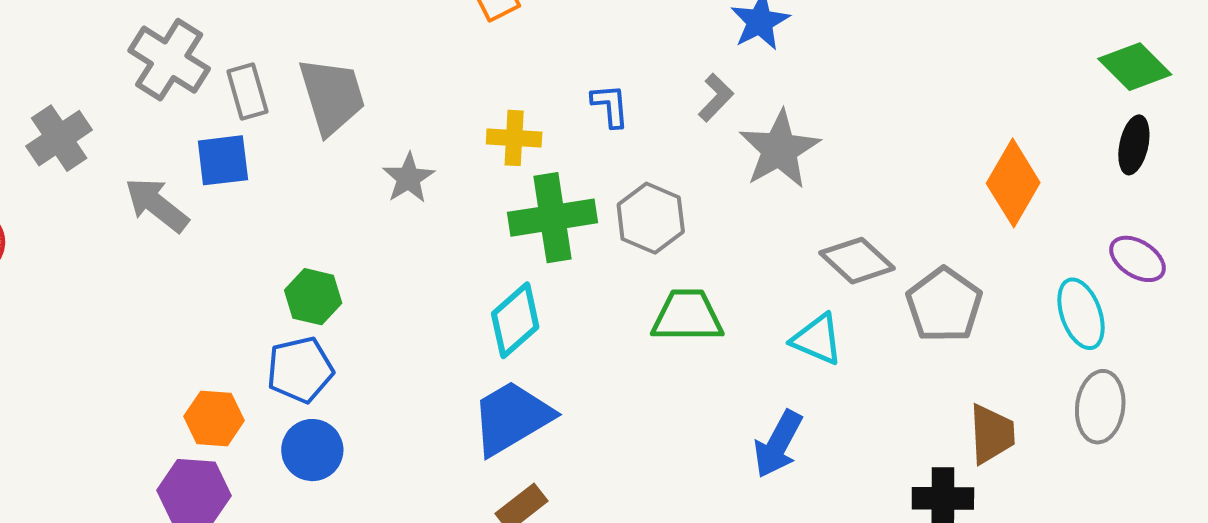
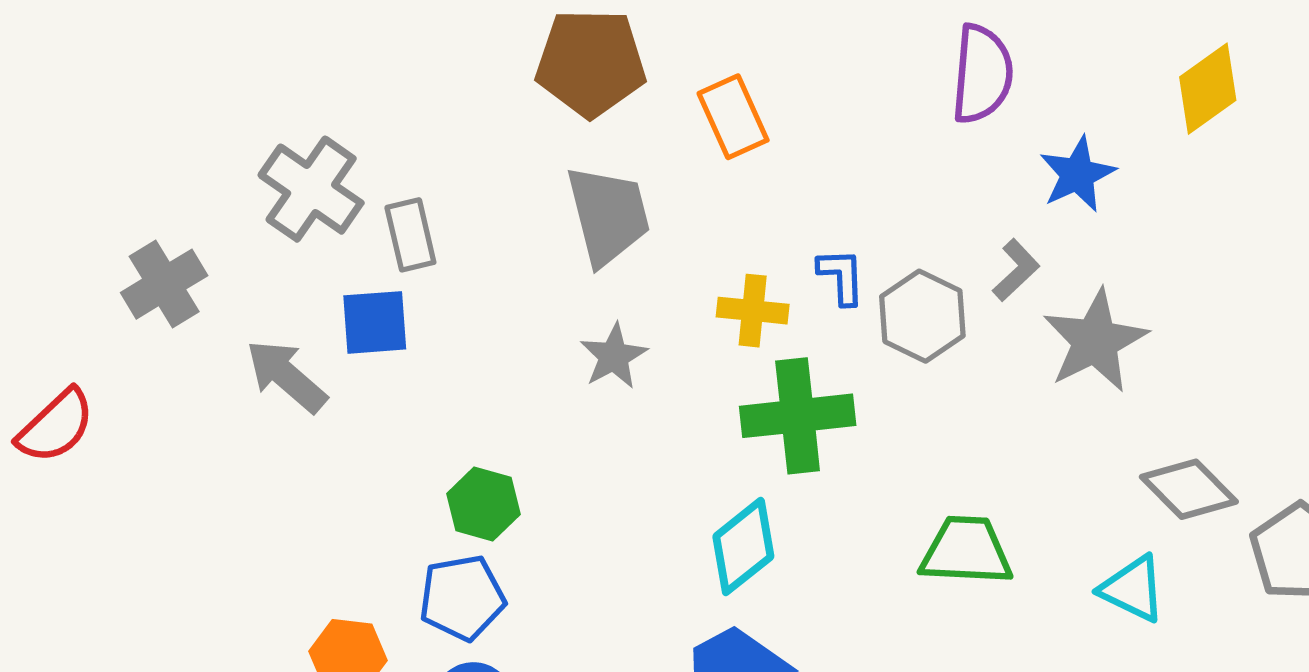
gray trapezoid: (332, 96) -> (608, 215), moved
blue L-shape: (610, 106) -> (841, 276), moved
gray hexagon: (651, 218) -> (922, 316), moved

